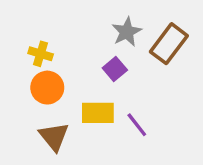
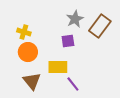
purple square: (115, 69) -> (68, 41), turned 32
purple line: (137, 125) -> (73, 84), moved

